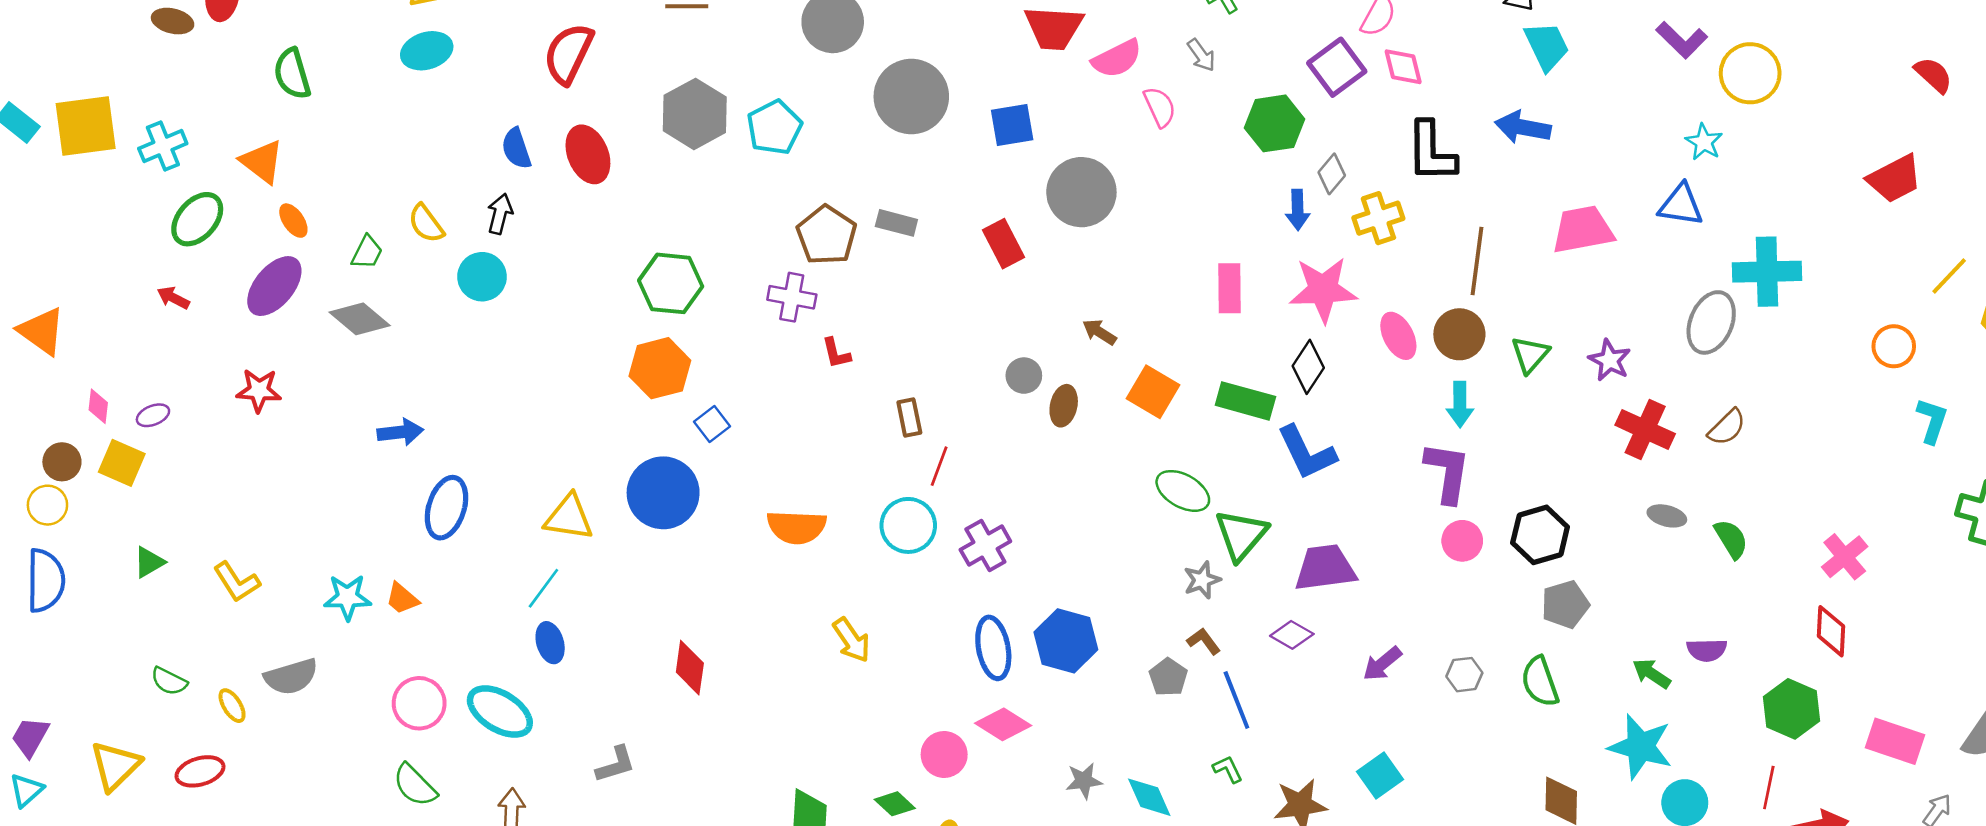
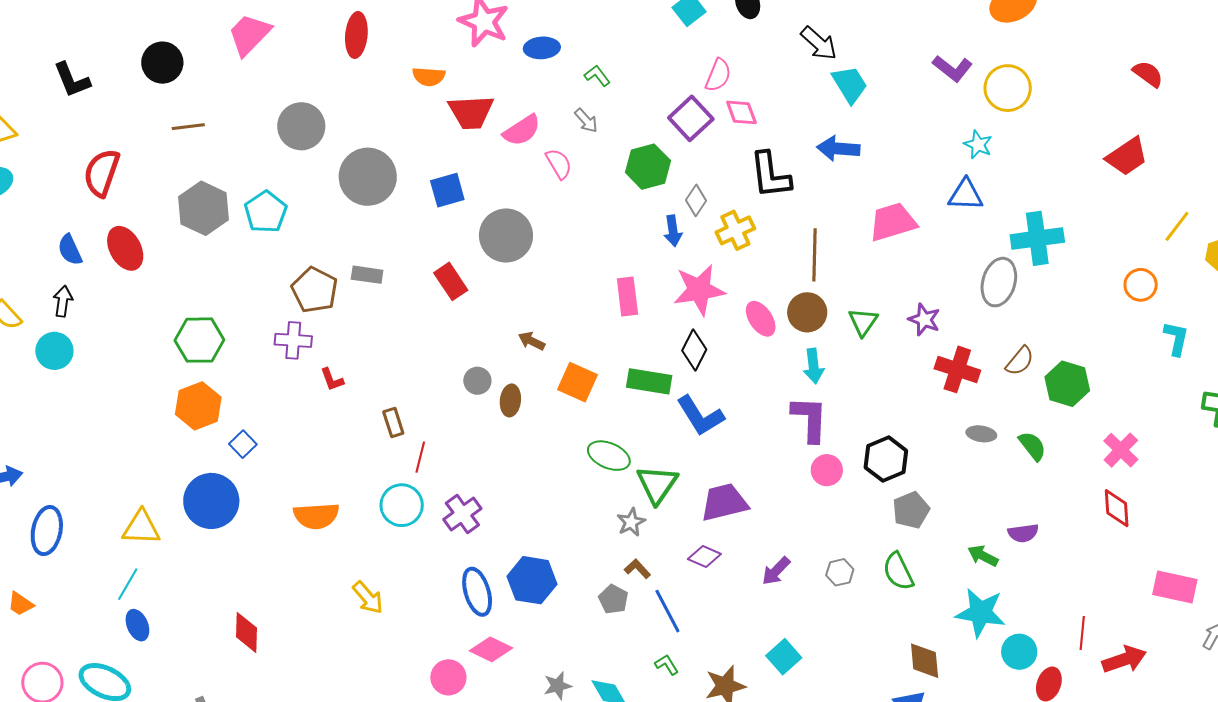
green hexagon: (1791, 709) -> (1067, 384), moved

